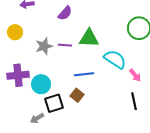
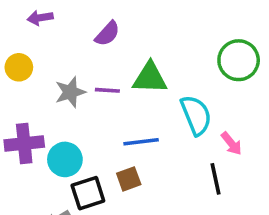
cyan semicircle: (115, 59) -> (196, 115), turned 35
brown square: (77, 95) -> (129, 179), turned 32
black line: (134, 101) -> (216, 179), moved

